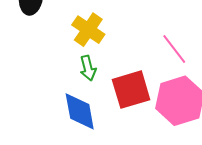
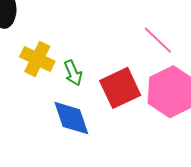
yellow cross: (88, 30) -> (37, 59), moved

